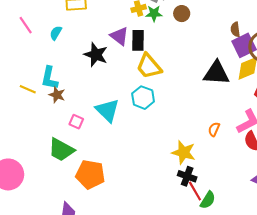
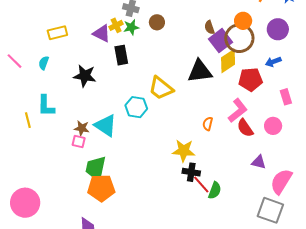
purple triangle: (119, 36) -> (102, 33), moved
yellow trapezoid: (149, 66) -> (161, 88), moved
yellow line: (28, 89) -> (28, 120), turned 63
brown star: (57, 95) -> (82, 128), moved
green trapezoid: (61, 150) -> (96, 168), moved, turned 84

